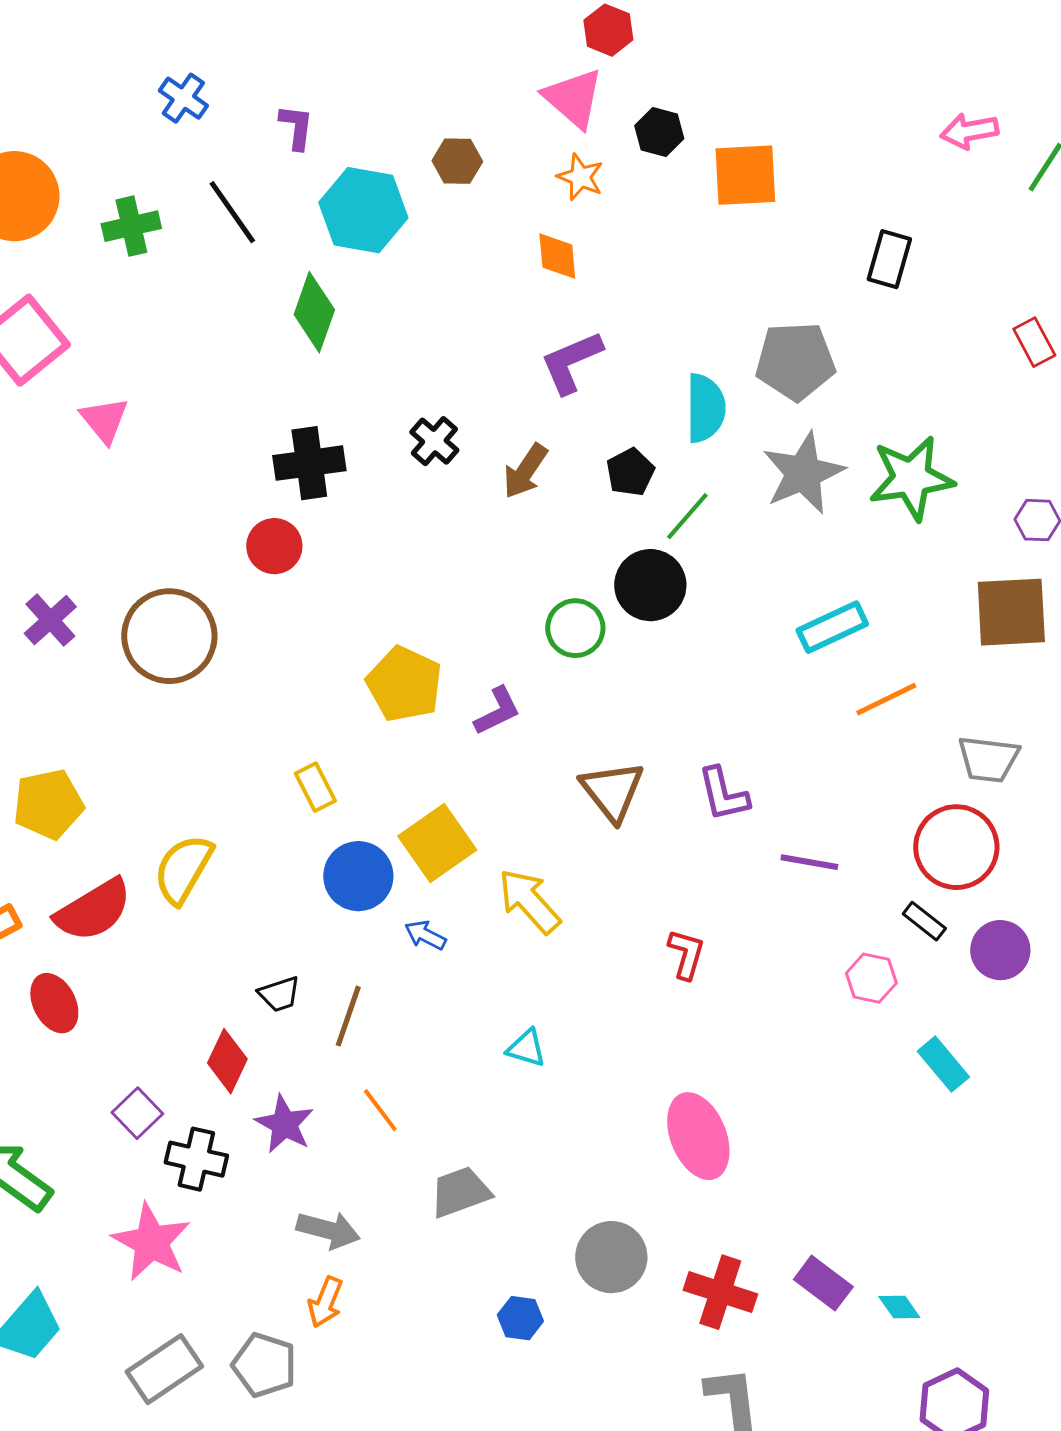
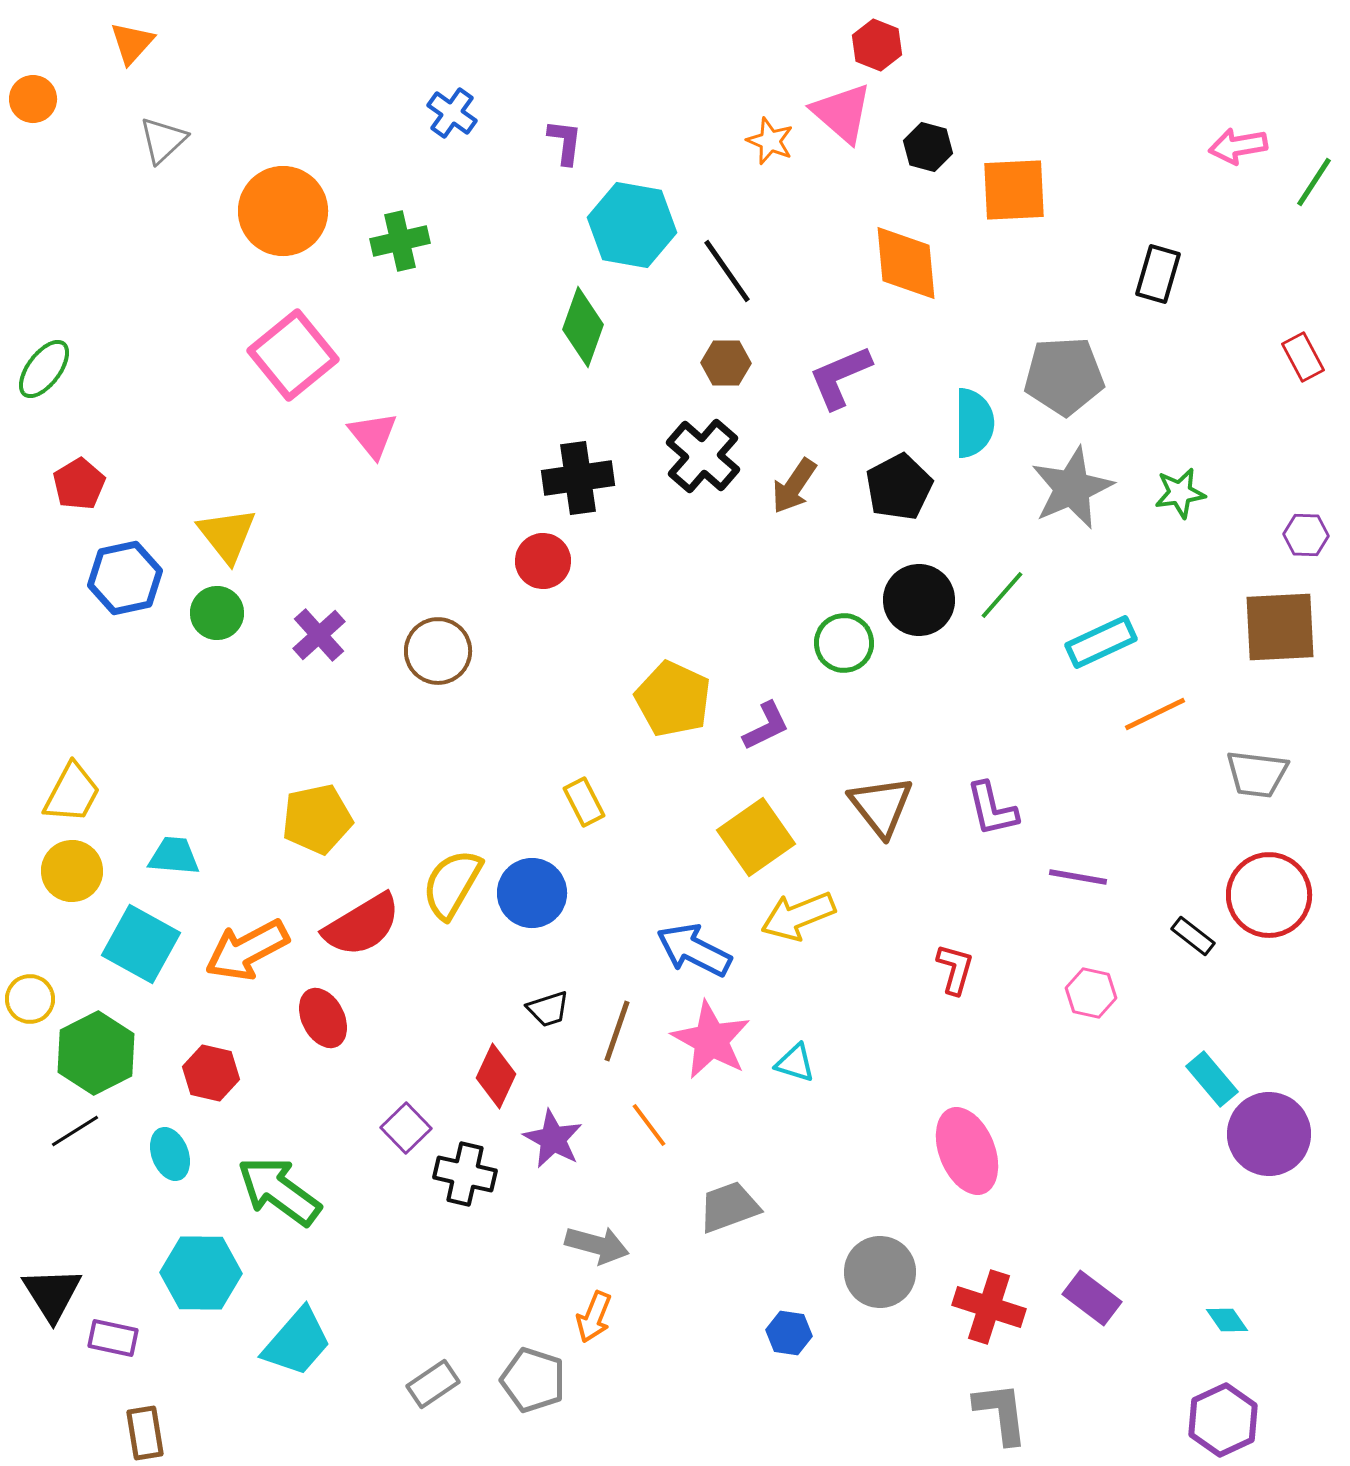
brown hexagon: (457, 161) -> (726, 363), moved
orange star: (580, 177) -> (770, 141), moved
black line: (232, 212) -> (727, 271), moved
orange diamond: (557, 256) -> (906, 263), moved, size x1.6
black cross: (434, 441) -> (703, 456), size x1.5
black pentagon: (630, 472) -> (899, 487), size x1.4
green star: (911, 478) -> (1180, 493), size x0.6
green line: (687, 516) -> (1002, 595), moved
brown circle: (169, 636) -> (438, 651), size x0.7
yellow square: (437, 843) -> (756, 837), moved
red circle: (956, 847) -> (1269, 895), moved
blue circle: (358, 876) -> (532, 893), moved
yellow arrow: (529, 901) -> (798, 916), turned -70
blue arrow: (425, 935) -> (694, 950), size x1.8
purple circle: (1000, 950) -> (1269, 1134), moved, size x1.4
pink hexagon: (871, 978) -> (1091, 993), moved
pink star: (151, 1242) -> (711, 1040), moved
cyan diamond: (899, 1307) -> (1227, 1320), moved
gray rectangle: (164, 1369) -> (433, 1384), size x0.7

